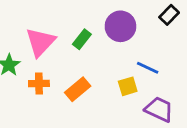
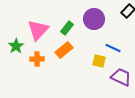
yellow square: (128, 86) -> (99, 61), turned 32
orange rectangle: (78, 89) -> (64, 50), moved

